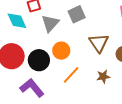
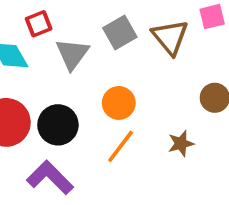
brown triangle: (99, 43) -> (170, 37), moved
orange circle: (61, 51) -> (119, 103), moved

